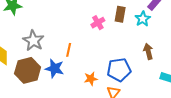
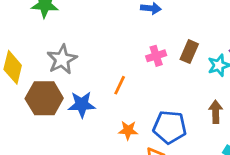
orange line: (69, 50) -> (120, 85), moved
blue star: (55, 68) -> (82, 104), turned -30

